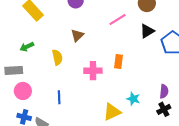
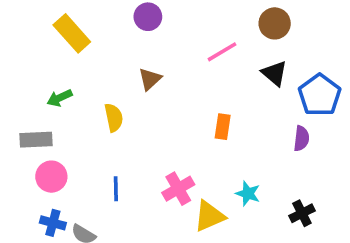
black triangle: (147, 31) -> (274, 73), turned -49
pink cross: (93, 71) -> (178, 189), moved, turned -30
purple semicircle: (164, 91) -> (301, 138), moved

